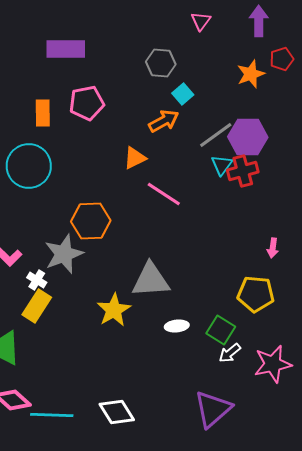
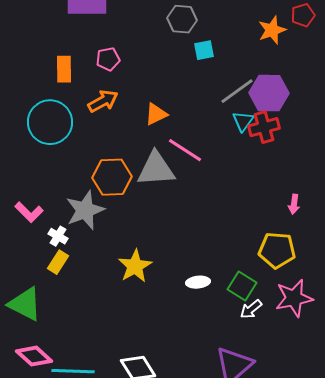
cyan square: (183, 94) -> (204, 50), turned 30
pink pentagon: (87, 103) -> (108, 59), size x0.7
orange arrow: (164, 121) -> (103, 101), moved
gray triangle: (151, 280) -> (156, 169), moved
yellow rectangle: (37, 306) -> (58, 262), size x0.7
pink star: (273, 364) -> (294, 298), moved

